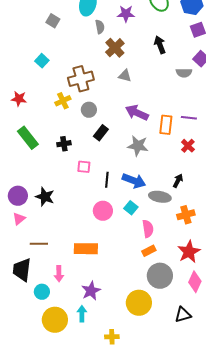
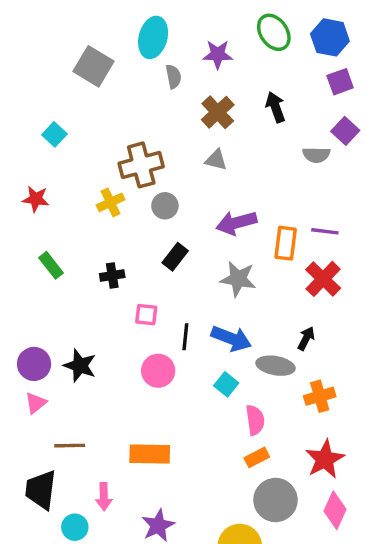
gray square: (53, 21) -> (94, 66), size x1.6
brown cross: (115, 48) -> (218, 112), moved
cyan square: (42, 61) -> (54, 134), moved
gray circle: (89, 110) -> (165, 206), moved
purple arrow: (137, 113) -> (236, 223), turned -40
green rectangle: (28, 138) -> (51, 265), size x0.7
red cross: (188, 146) -> (323, 279), size x1.5
pink circle: (103, 211) -> (158, 371), moved

